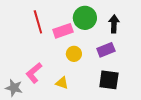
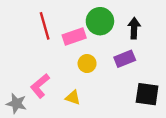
black square: (109, 80) -> (147, 94), moved

